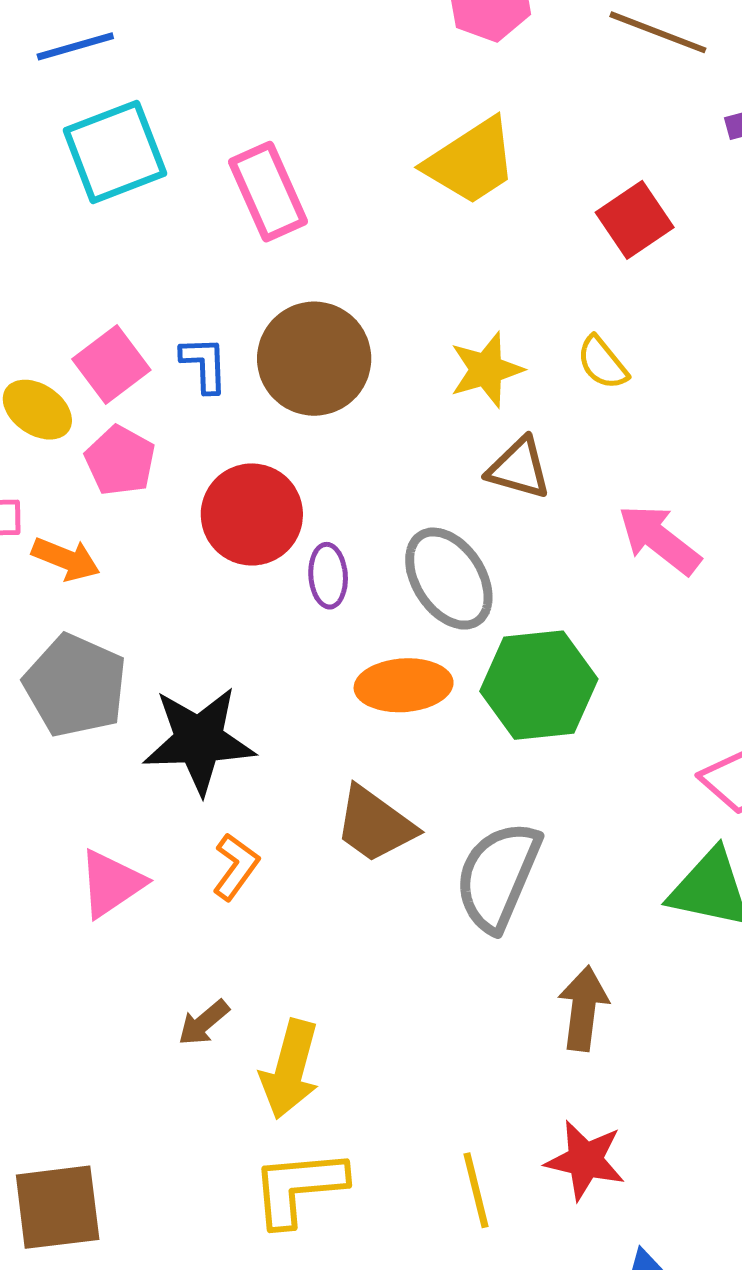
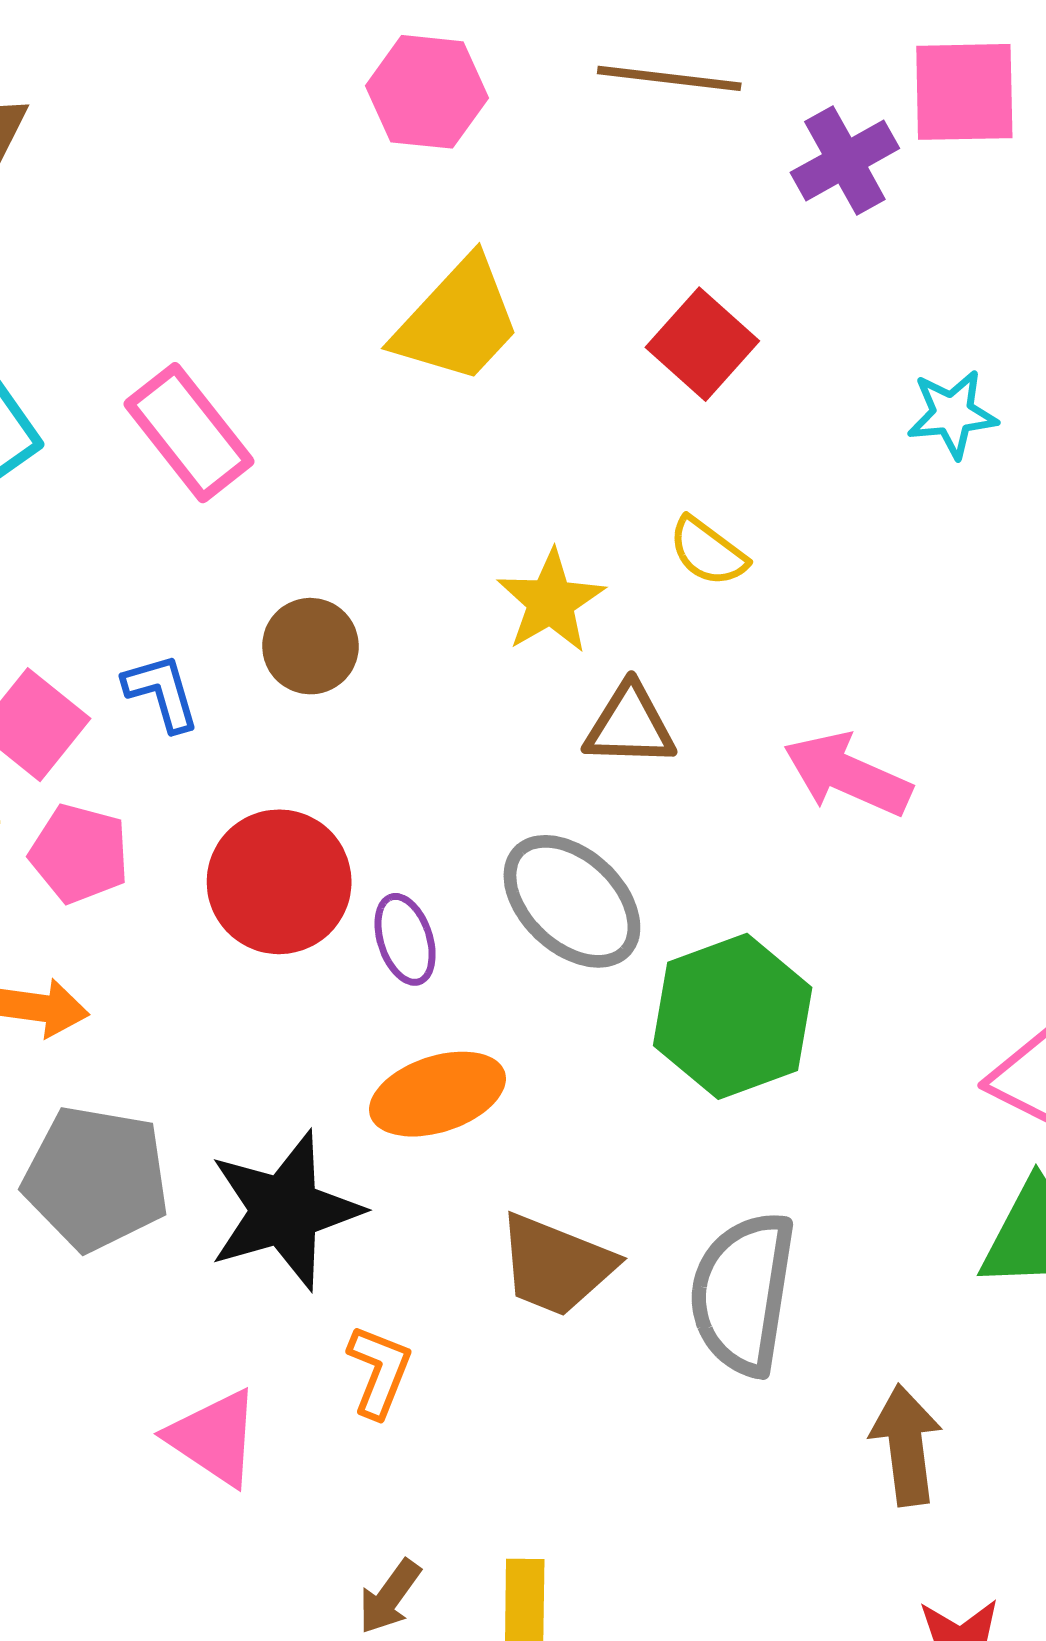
brown circle: (314, 359) -> (310, 646), size x0.6
orange ellipse: (404, 685) -> (438, 1094), moved
pink triangle: (111, 883) -> (214, 1438), turned -38

